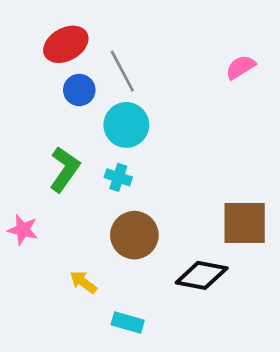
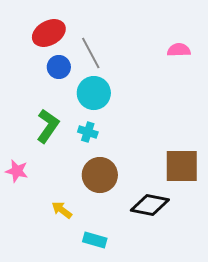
pink semicircle: (241, 67) -> (179, 50), turned 30

